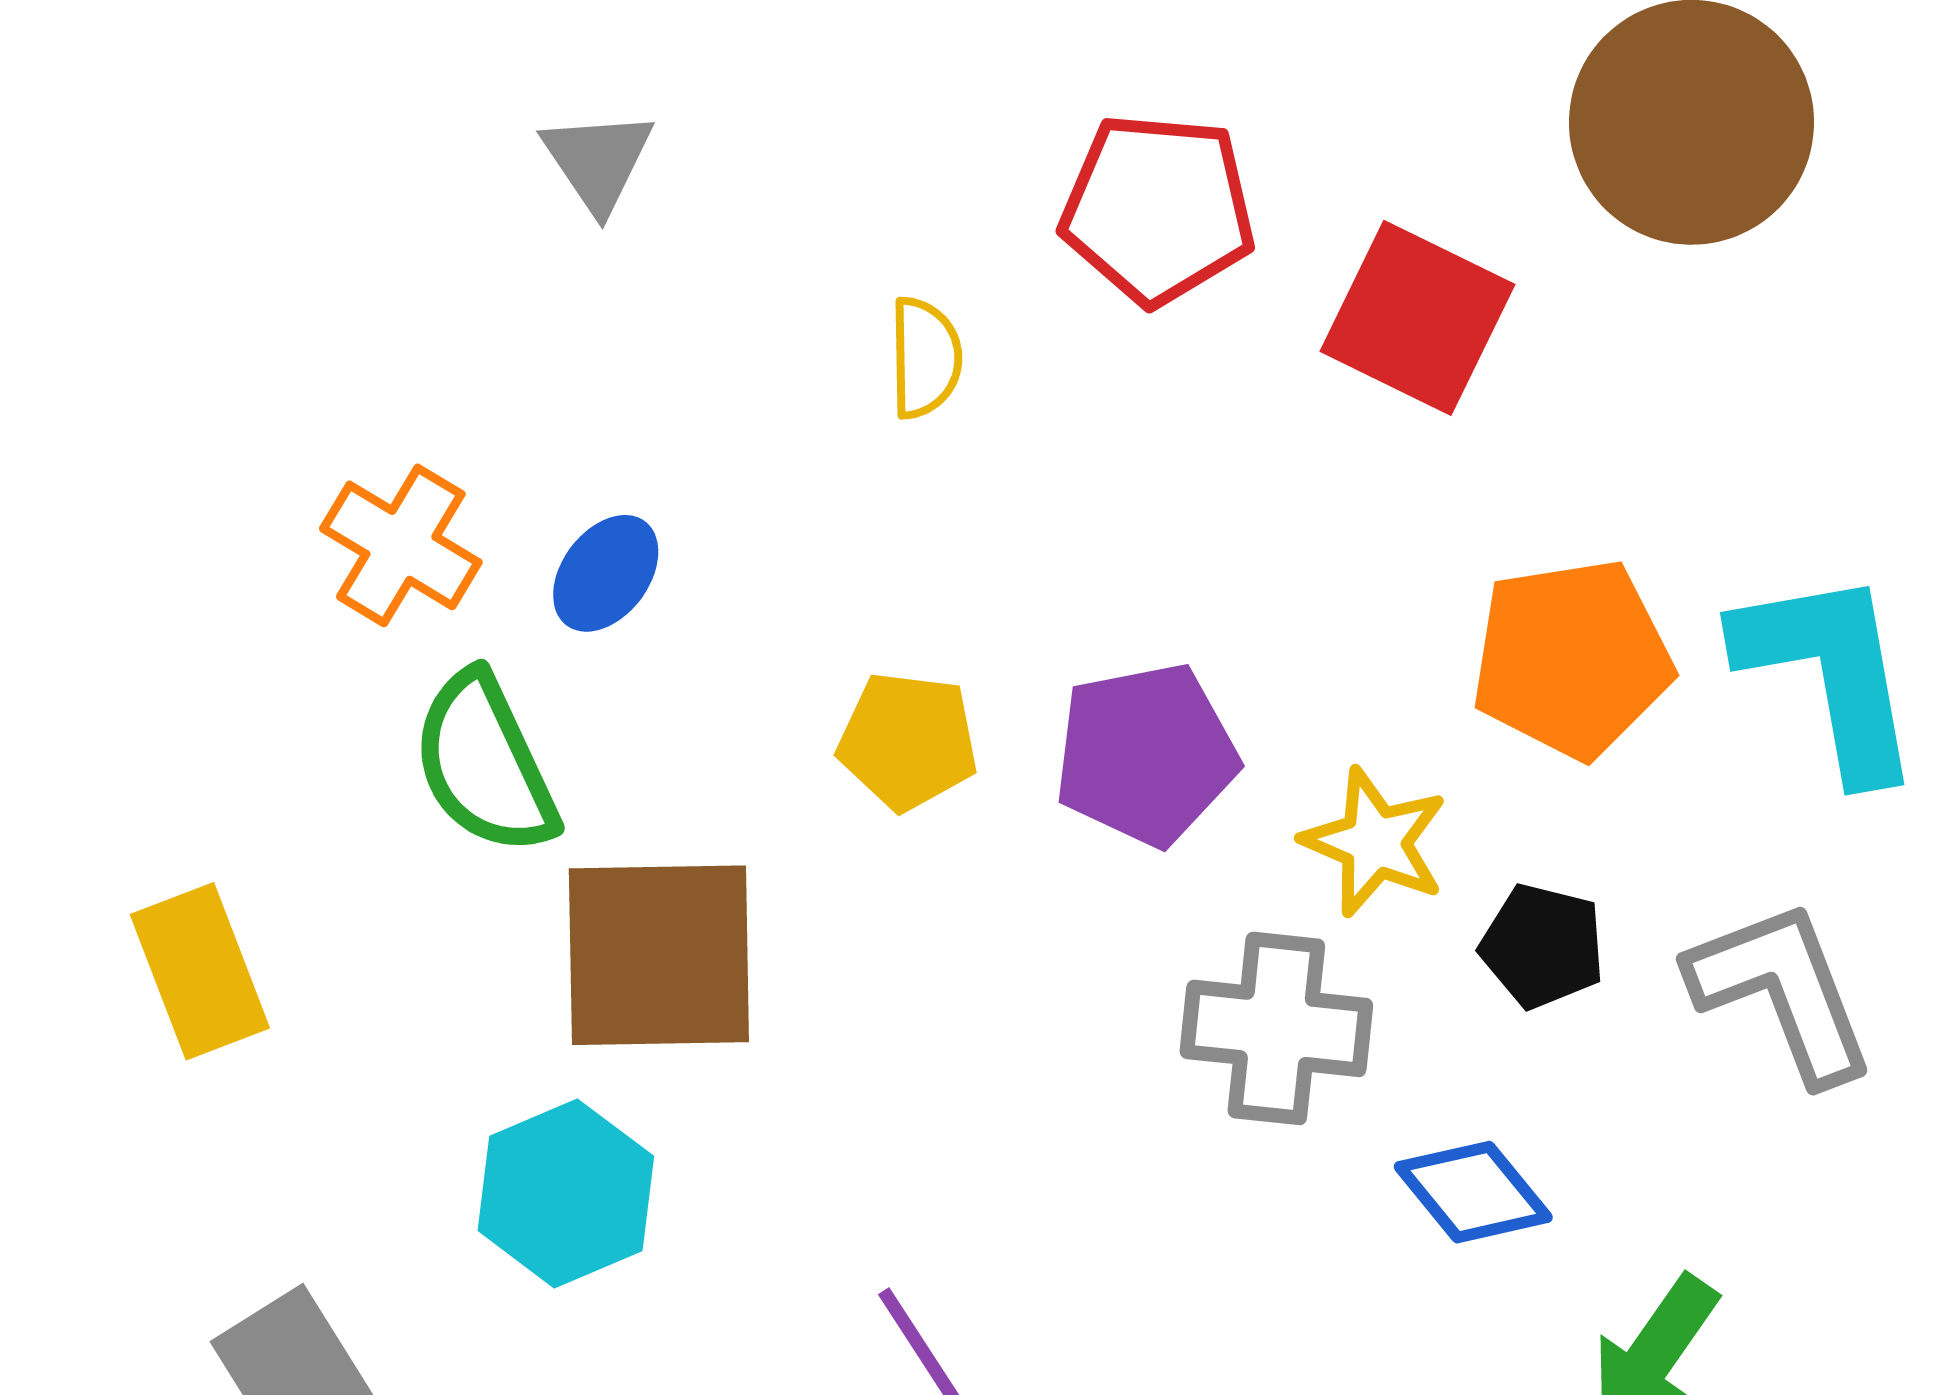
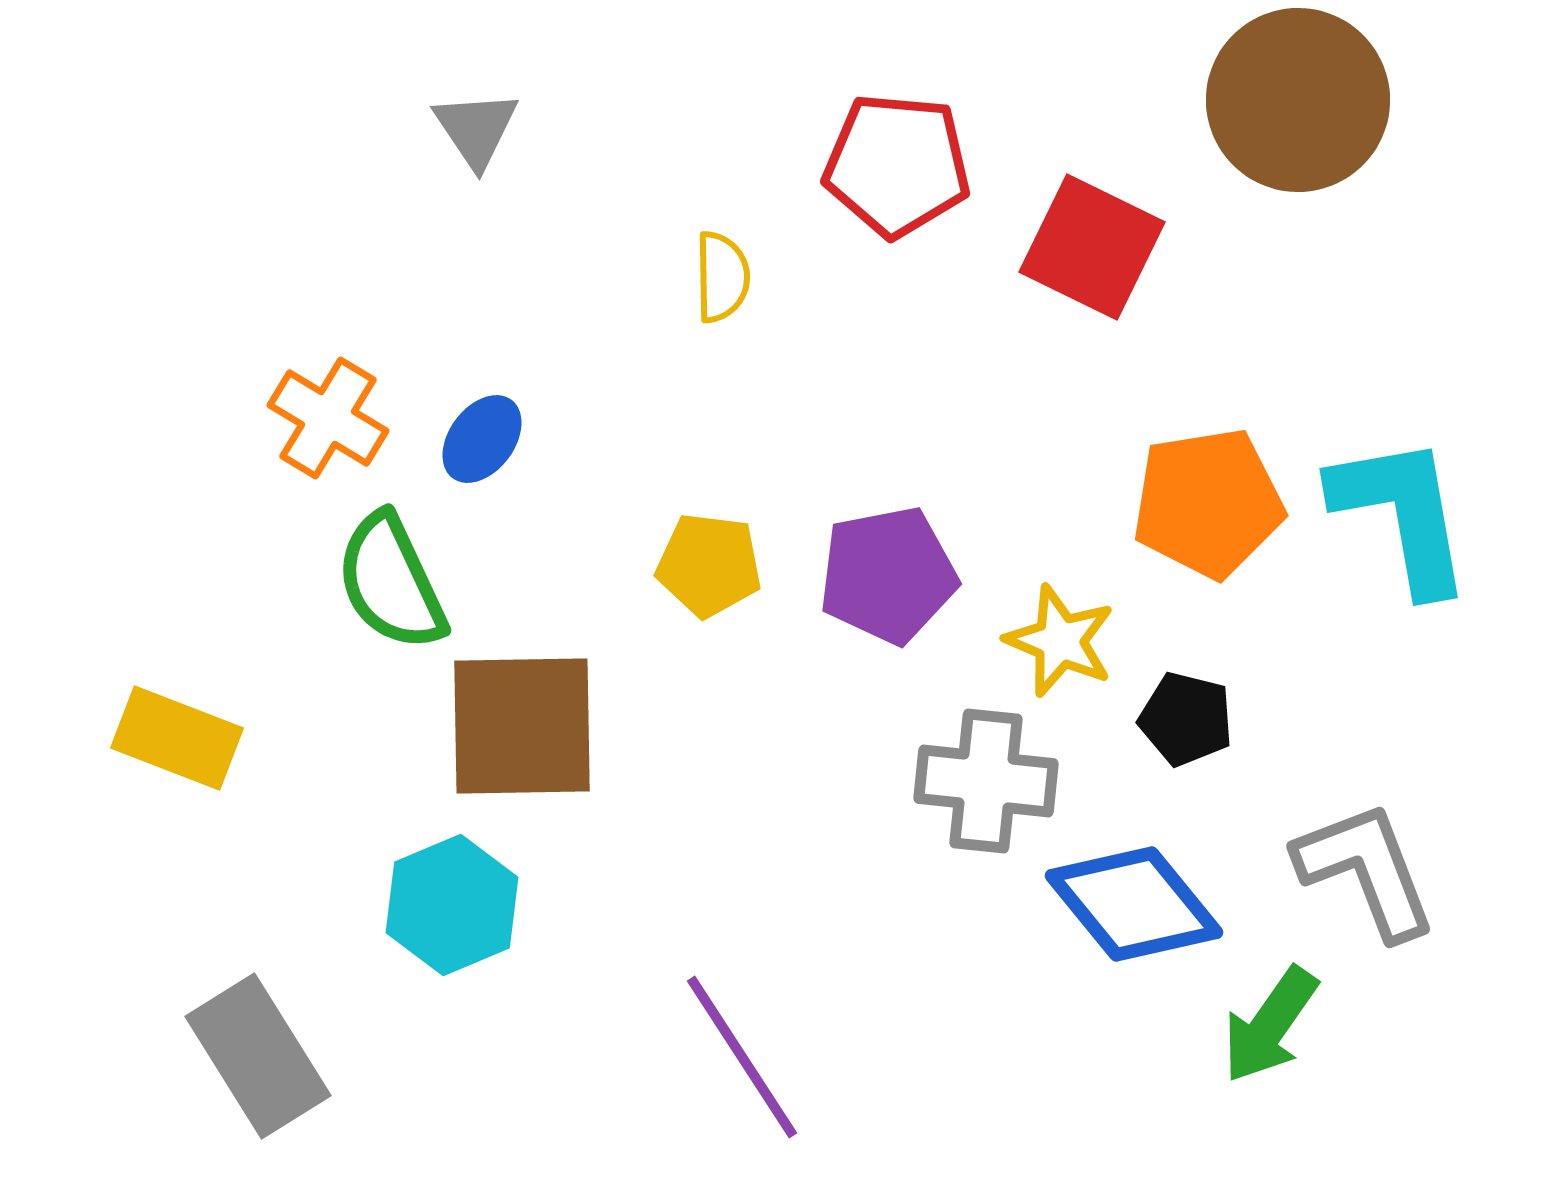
yellow rectangle: (200, 971) -> (177, 738), turned -48
gray L-shape: (1782, 991) -> (1366, 870), moved
blue diamond: (1473, 1192) -> (1134, 904), size x1.5

